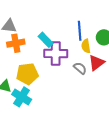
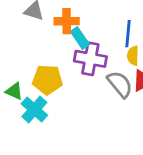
orange cross: (16, 43) -> (67, 21), moved
gray semicircle: (80, 68) -> (120, 84), size x1.5

